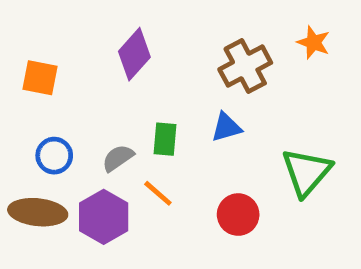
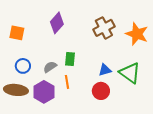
orange star: (314, 42) -> (137, 34), moved, size x1.6
blue triangle: (226, 127) -> (105, 70), moved
green triangle: (306, 172) -> (130, 73), turned -35
orange line: (158, 193) -> (67, 82), turned 40

